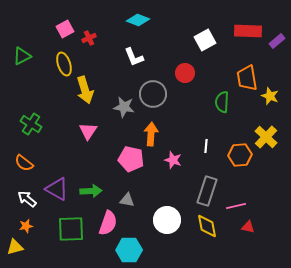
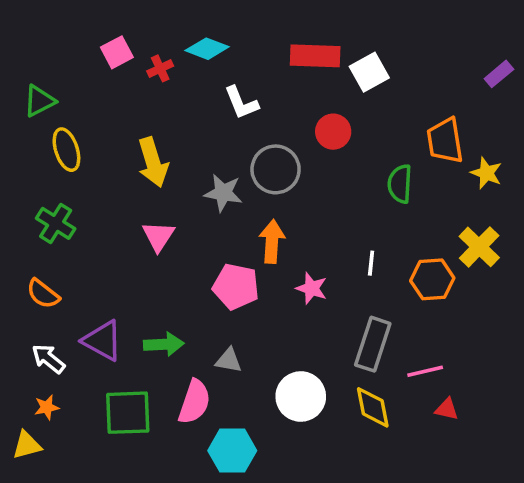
cyan diamond: (138, 20) -> (207, 49), moved
red rectangle: (248, 31) -> (315, 56), moved
yellow ellipse: (64, 64) -> (66, 150), moved

